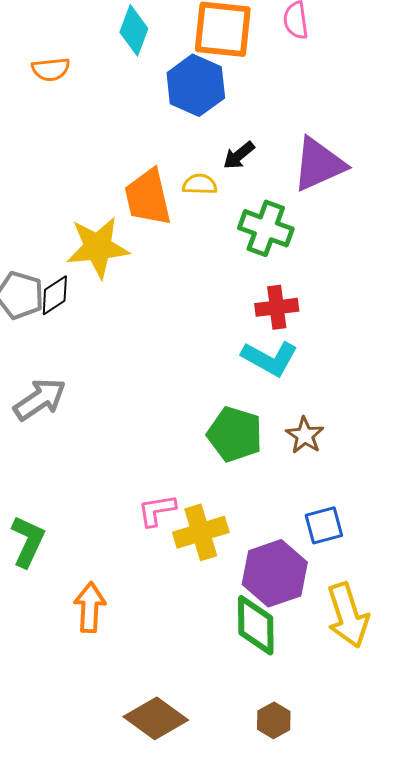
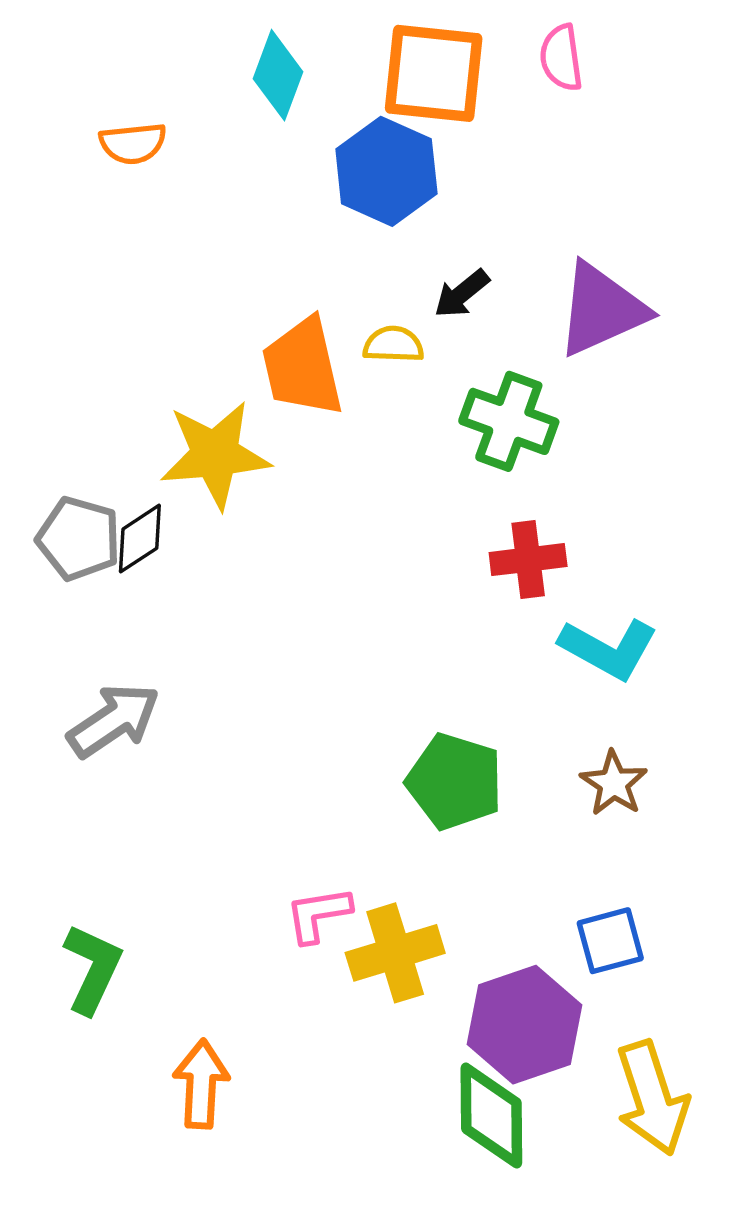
cyan L-shape: (270, 358) -> (608, 649), moved
brown star: (305, 435) -> (614, 783), moved

